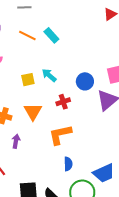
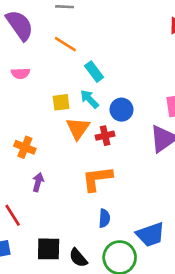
cyan rectangle: (51, 35) -> (94, 72), moved
blue circle: (85, 81) -> (122, 110), moved
orange triangle: (33, 112) -> (78, 128), moved

